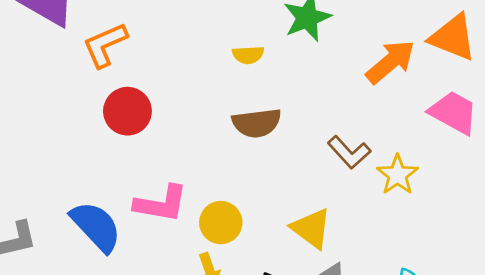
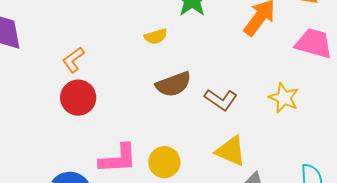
orange L-shape: (105, 45) -> (73, 60), moved, size x0.7
brown L-shape: (349, 152) -> (221, 100), moved

